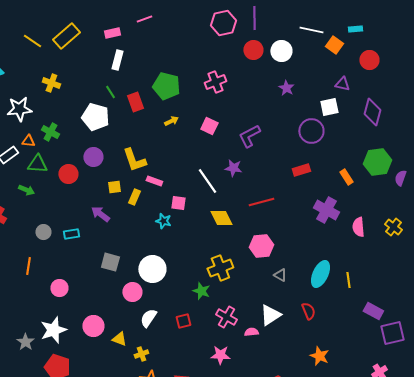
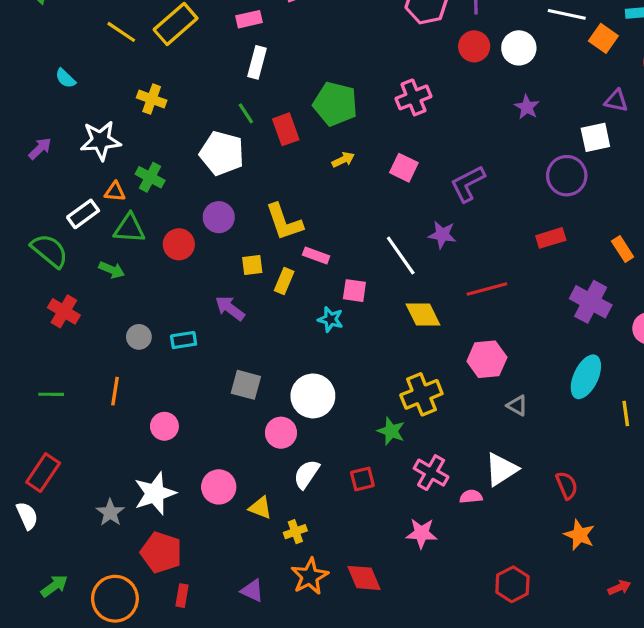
cyan ellipse: (320, 274) -> (586, 377), moved
red semicircle: (308, 311) -> (567, 485), moved

